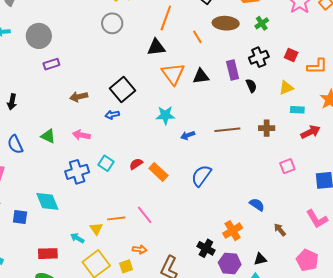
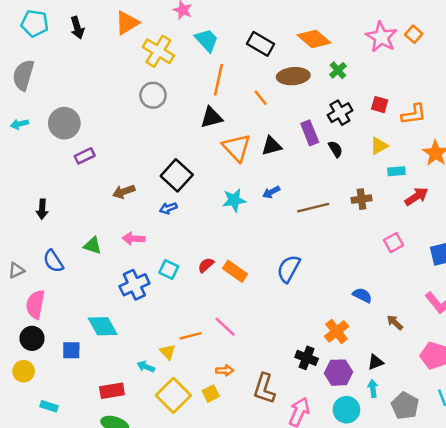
blue arrow: (188, 135) -> (271, 192), moved

